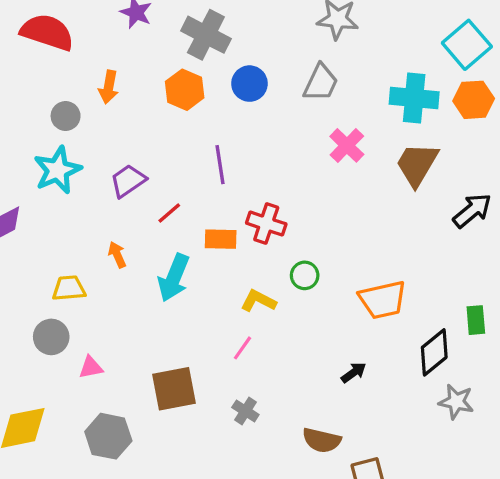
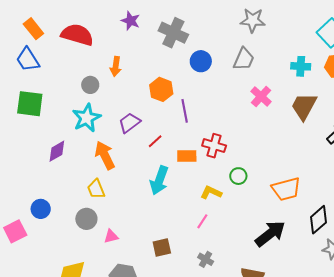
orange hexagon: (185, 90) -> (161, 89), moved
cyan cross: (414, 98) -> (301, 66), size x0.7
orange arrow: (117, 255) -> (105, 155), moved, size x1.8
yellow trapezoid: (69, 288) -> (96, 189), turned -105
black arrow: (354, 373) -> (270, 234), size x2.0
brown square: (174, 389) -> (162, 247), size x0.7

